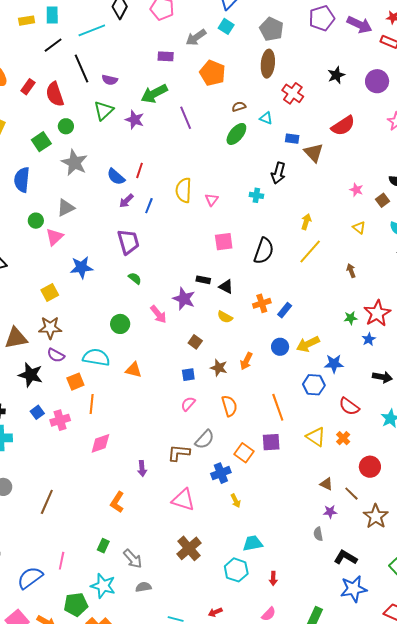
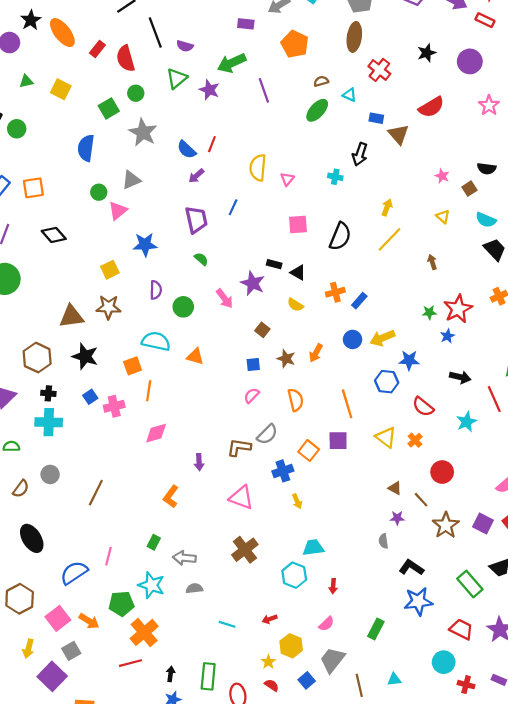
blue line: (149, 206) -> (233, 207), moved
purple semicircle: (56, 355) -> (156, 290), moved, turned -120
gray arrow: (133, 559) -> (184, 558), turned 135

